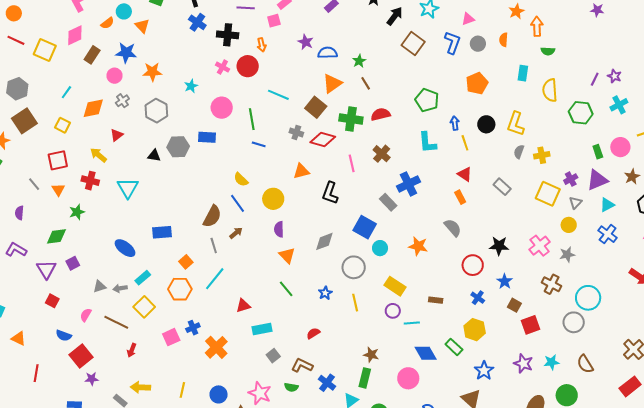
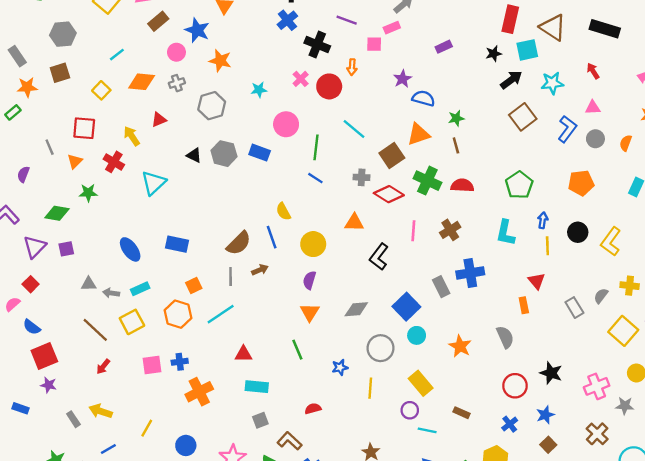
brown square: (24, 121) -> (60, 73), size x0.7
gray cross: (296, 132) -> (362, 177), turned -32
gray semicircle: (519, 152) -> (601, 296), moved
pink semicircle: (86, 315) -> (12, 304), moved

